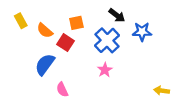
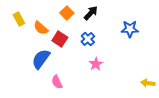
black arrow: (117, 15) -> (91, 13), moved, turned -84
orange square: (76, 23) -> (67, 13), moved, turned -32
blue cross: (107, 40) -> (88, 39), moved, size x0.6

